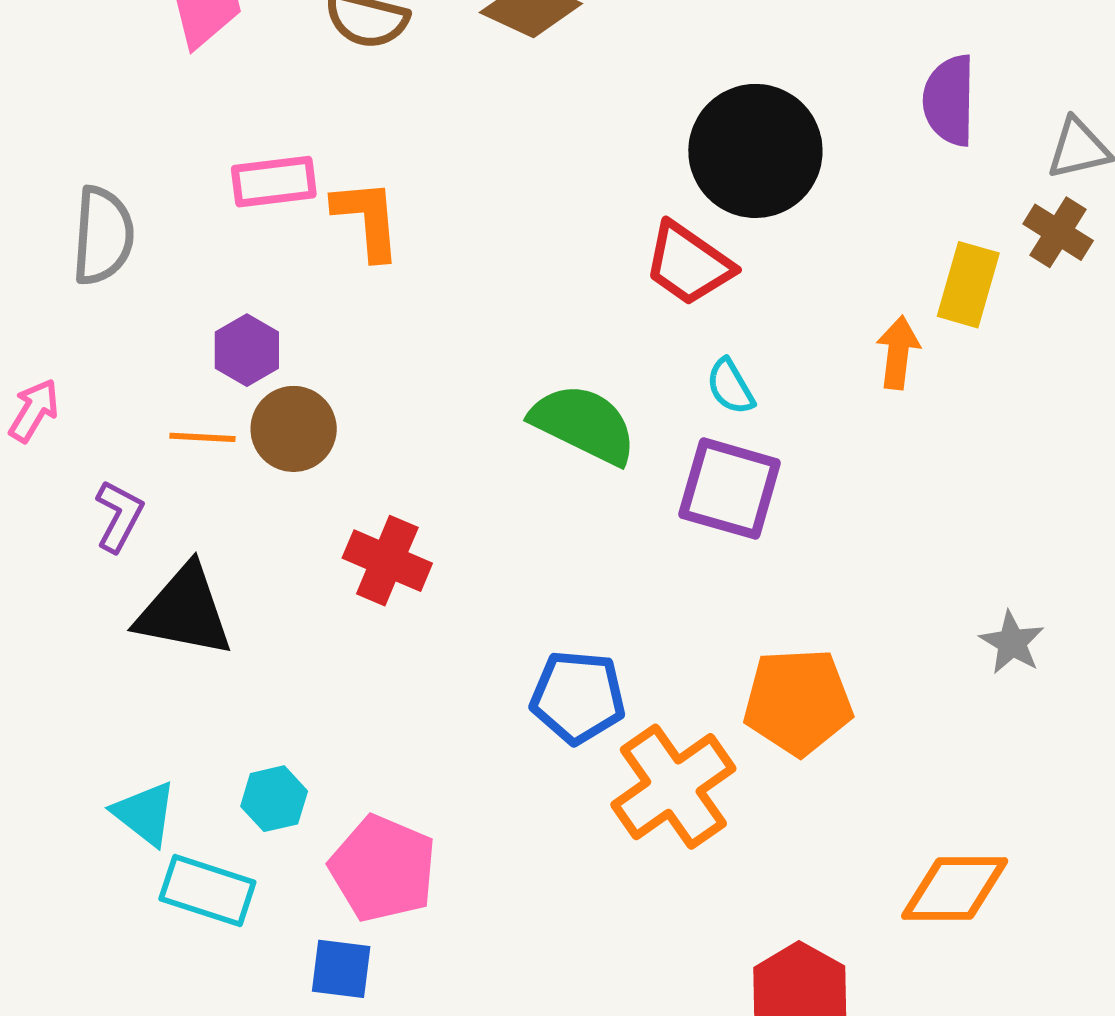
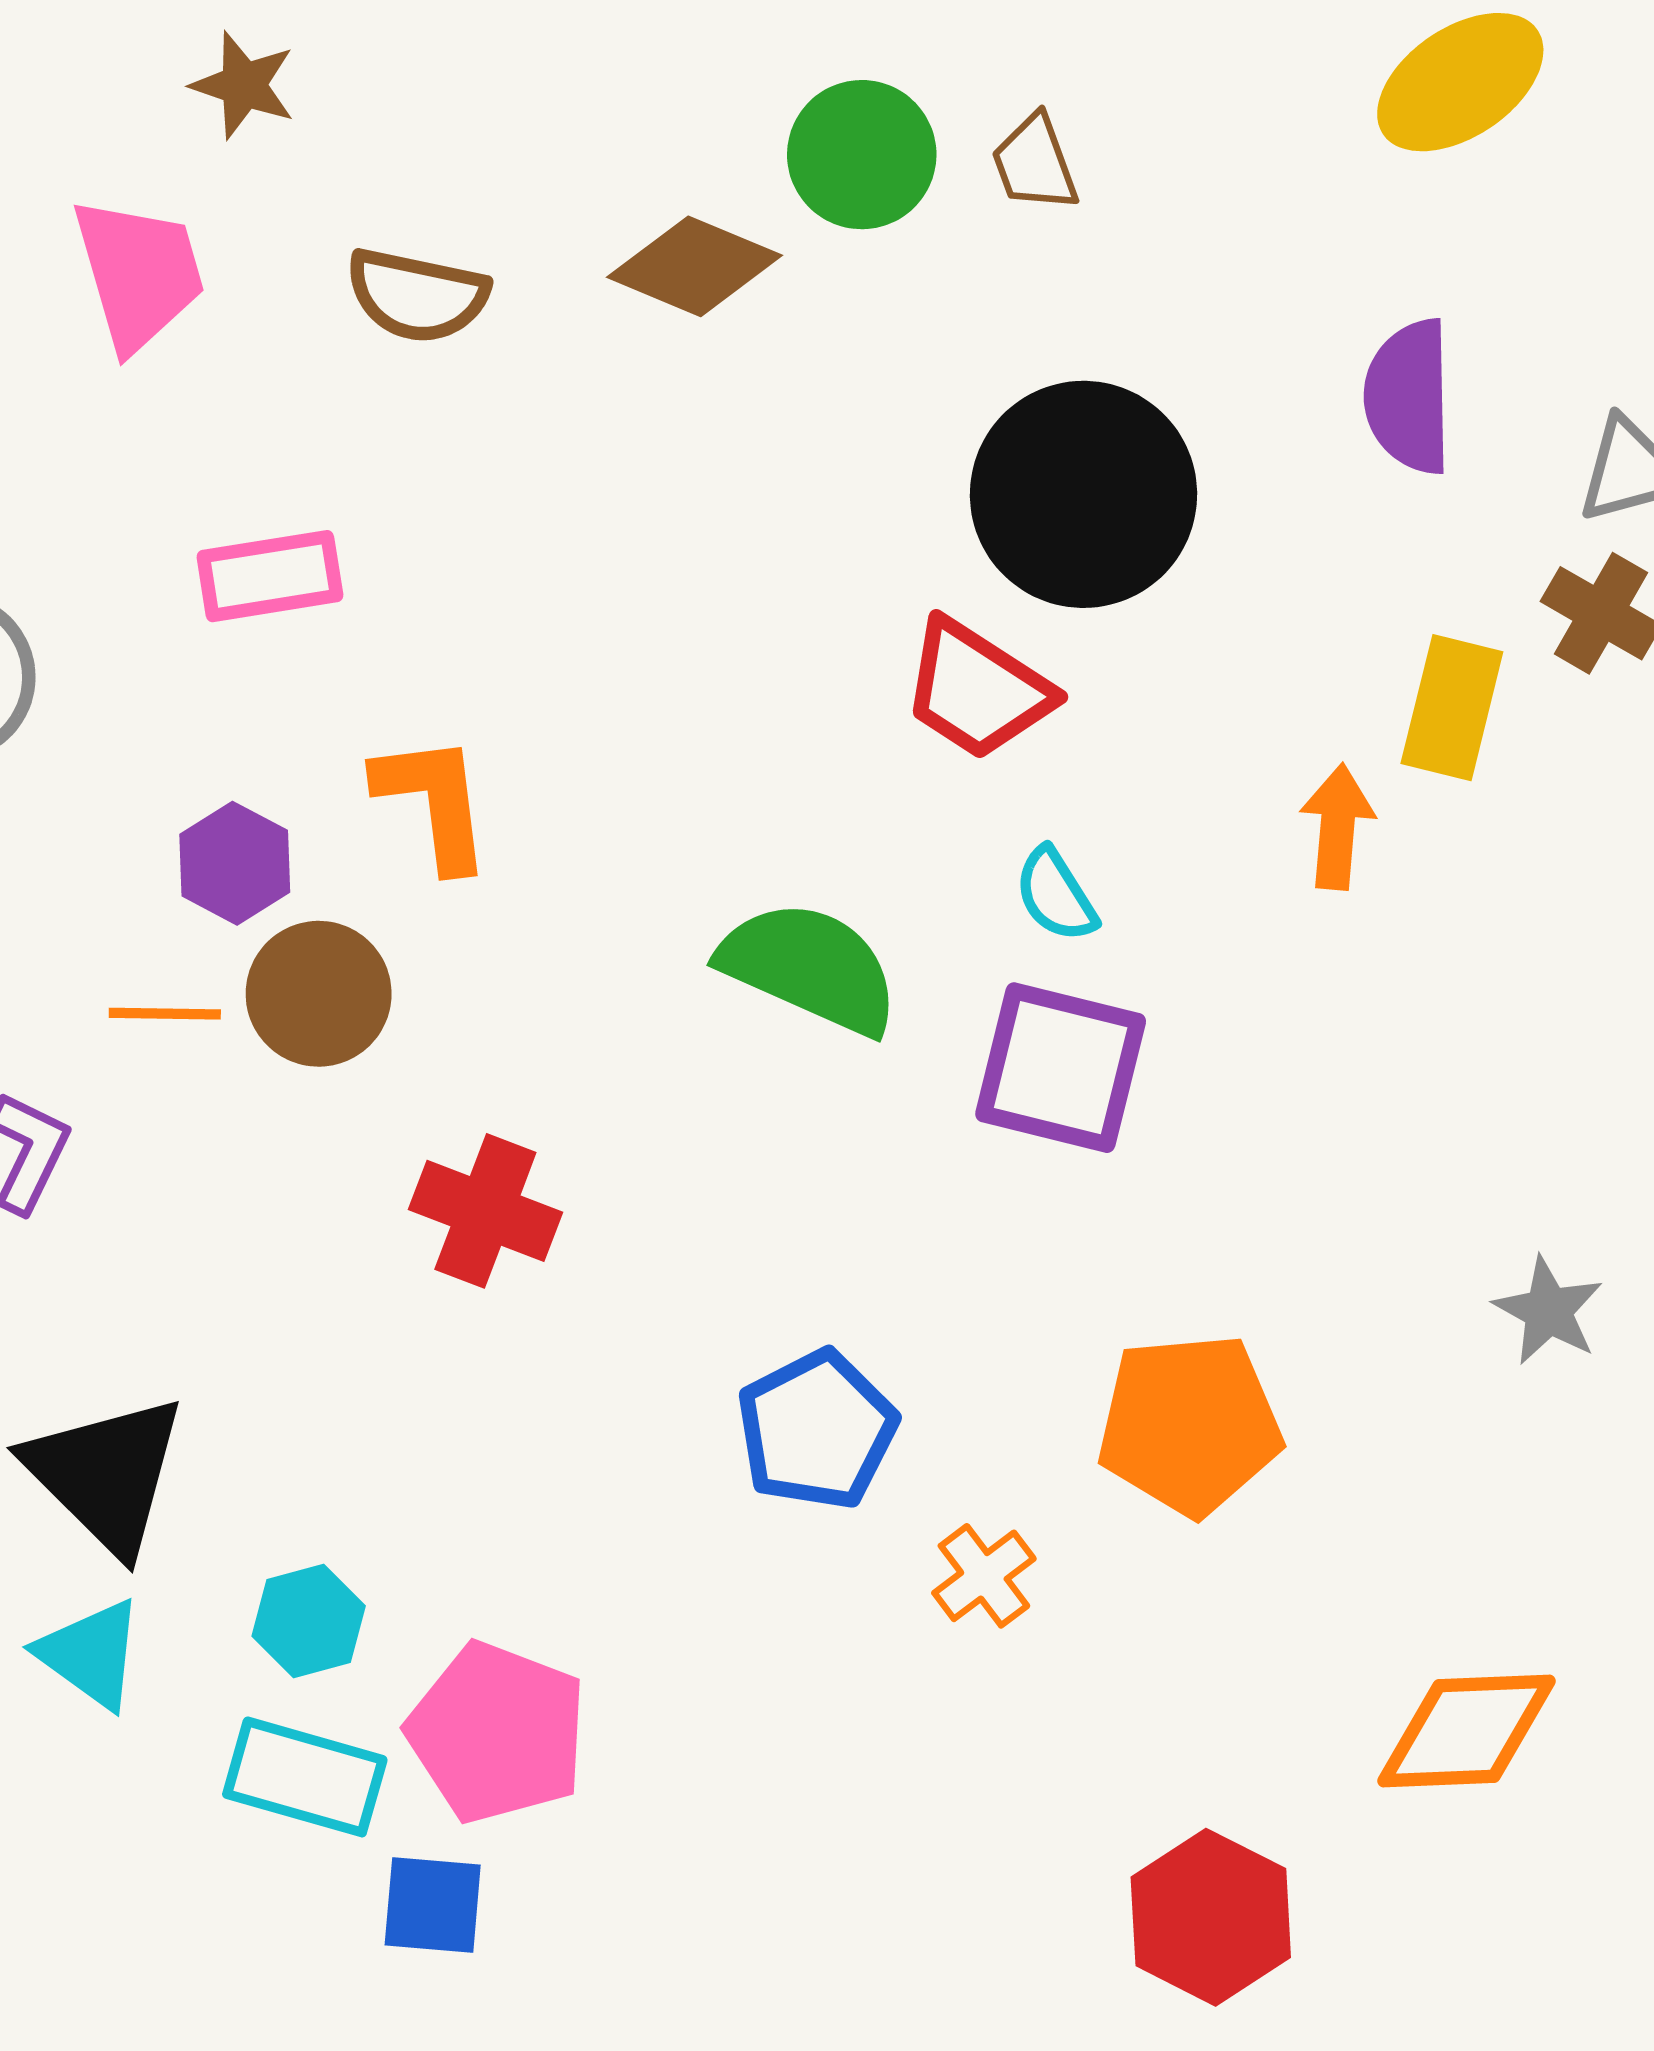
orange L-shape: (367, 219) -> (434, 802), moved
black triangle: (184, 611) -> (106, 1474), moved, turned 36
blue pentagon: (578, 697) -> (817, 1430), turned -30
orange cross: (673, 787) -> (984, 1576), size x0.5
cyan rectangle: (207, 891) -> (305, 1777), moved

